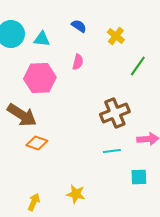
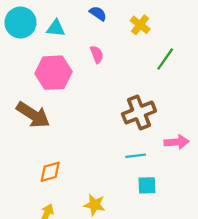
pink semicircle: (78, 62) -> (97, 54), turned -35
orange diamond: (37, 143) -> (50, 172), moved, turned -35
cyan square: (139, 177) -> (147, 185), moved

